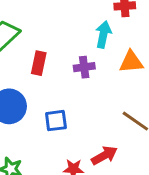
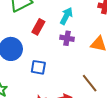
cyan arrow: (103, 34) -> (66, 16), moved

